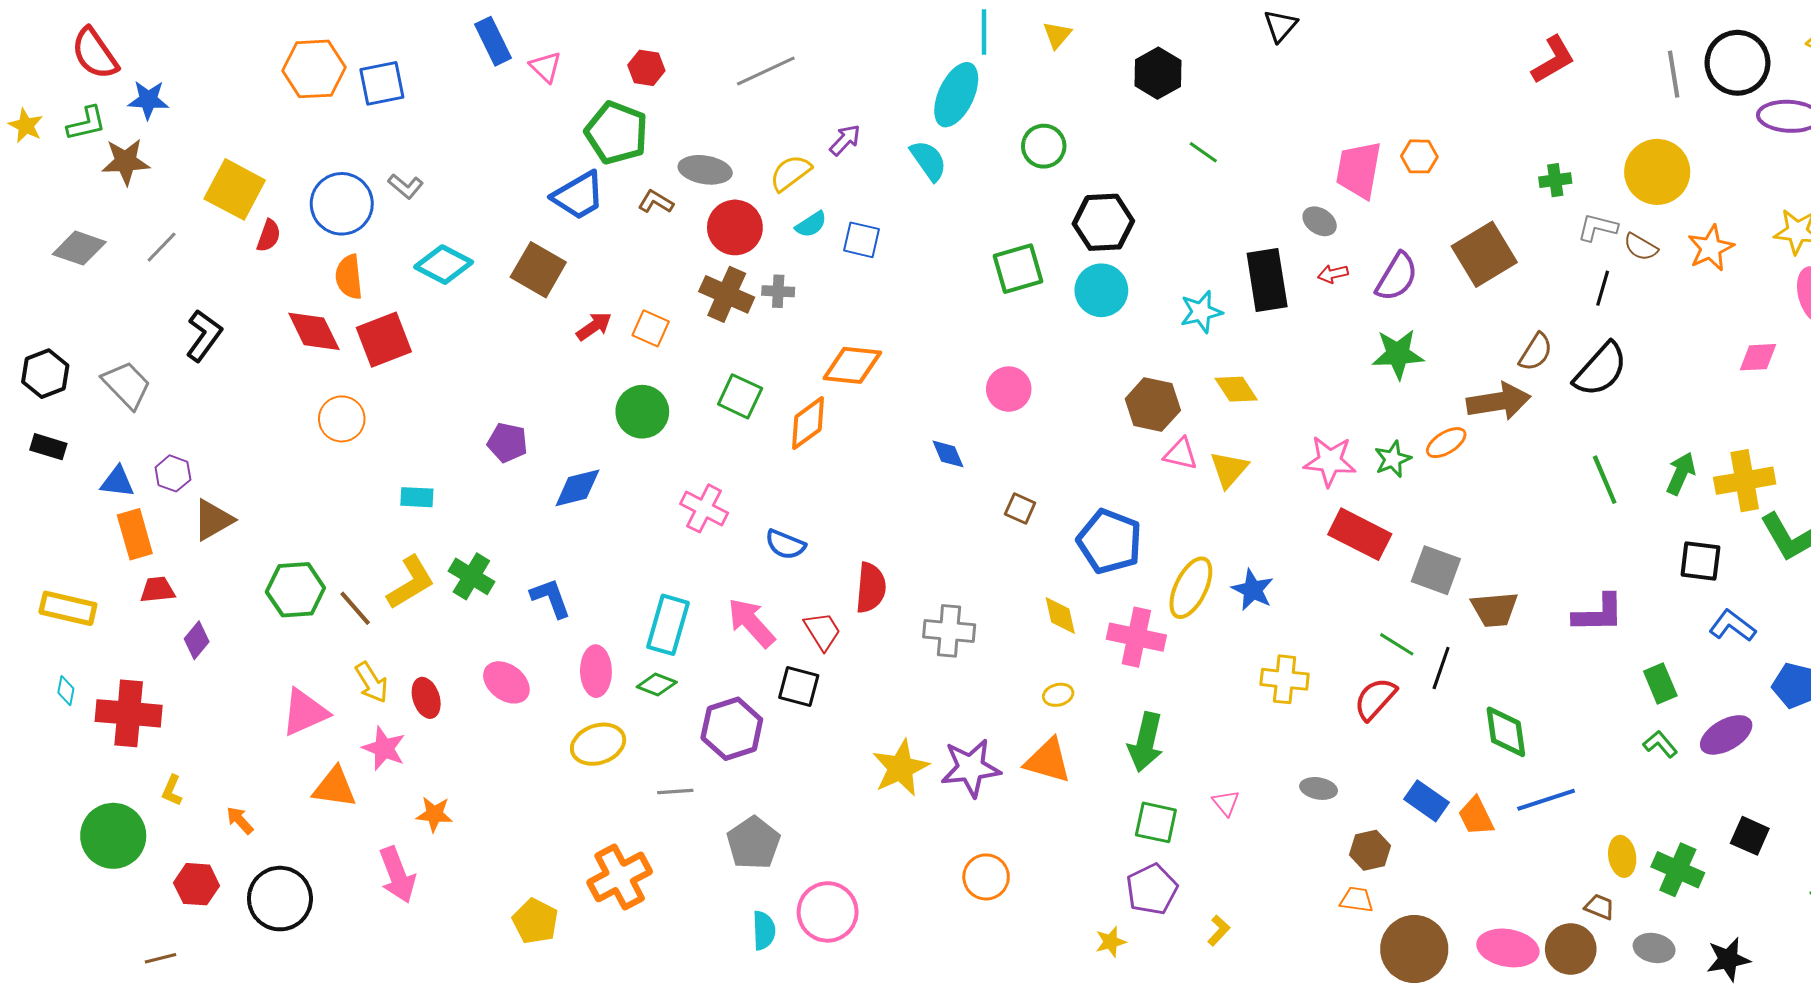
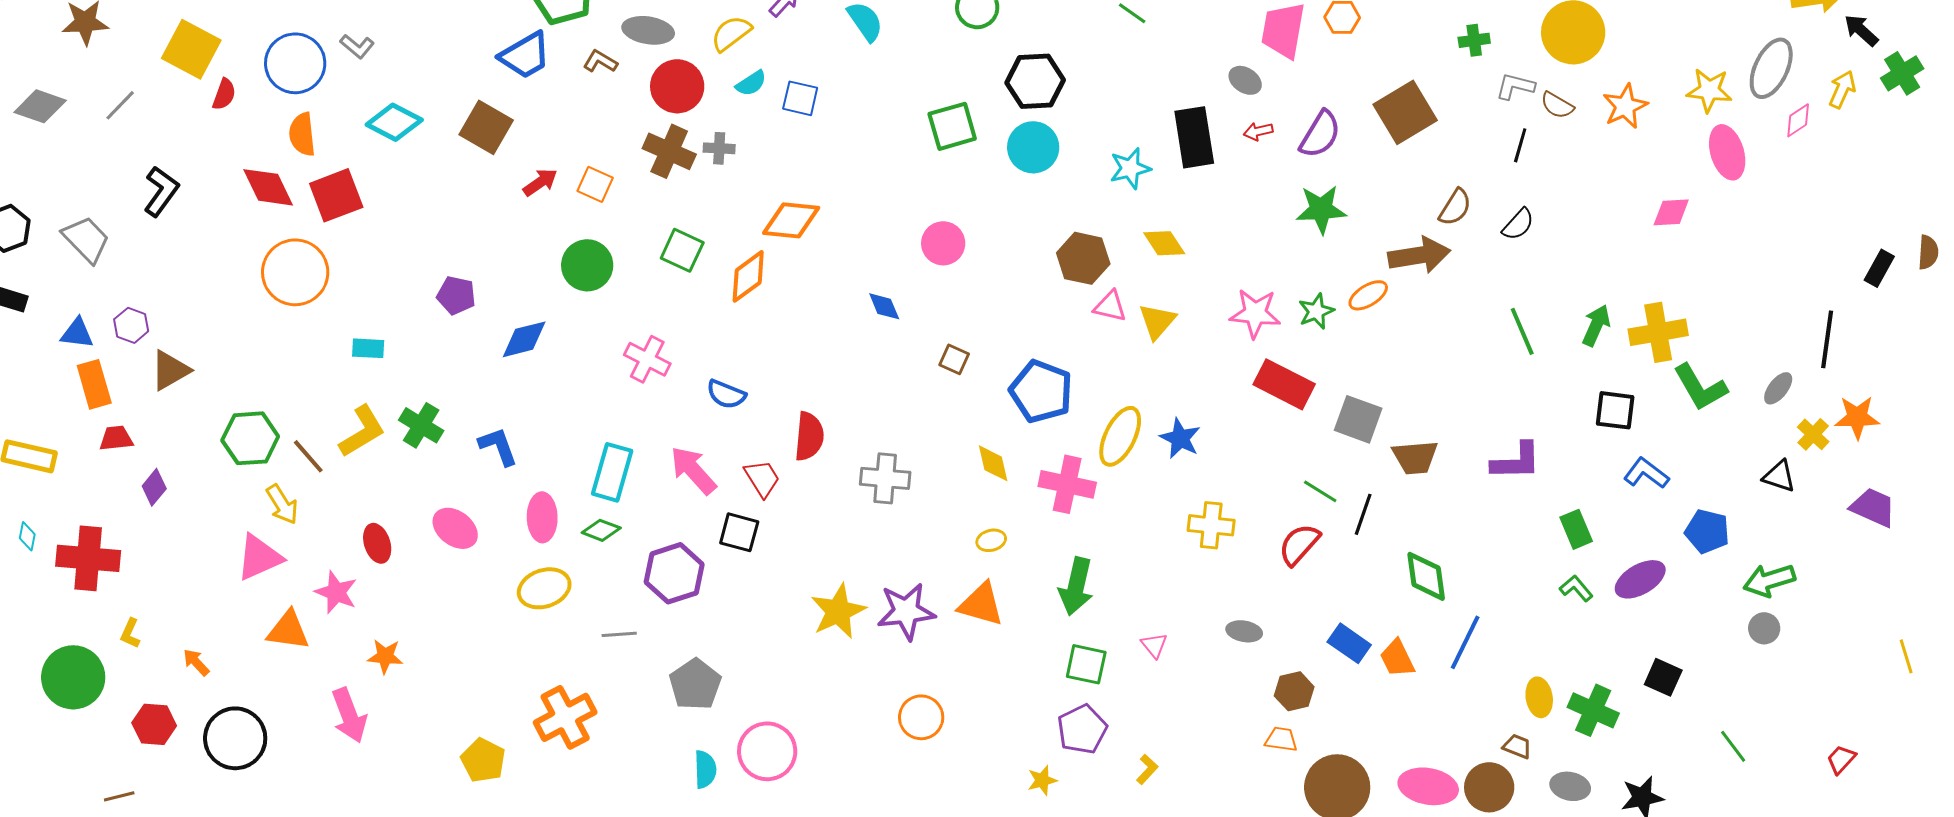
black semicircle: (1601, 370) -> (1518, 224), size x0.6
orange circle: (342, 419) -> (295, 272), size x1.5
yellow arrow: (372, 682) -> (282, 504), moved
blue line: (1546, 800) -> (1465, 642), turned -46

